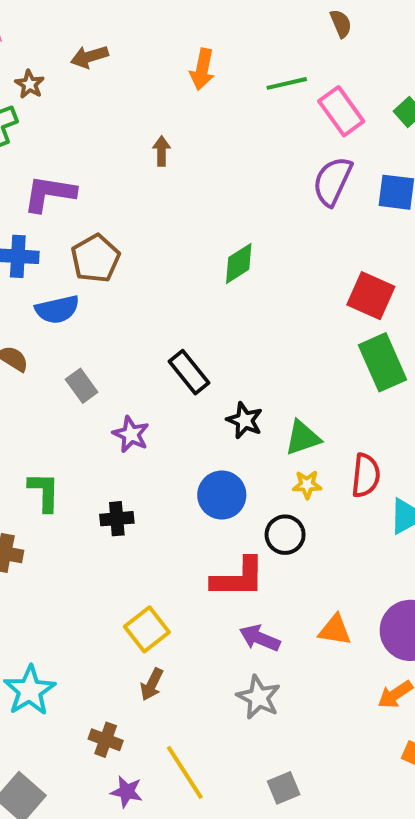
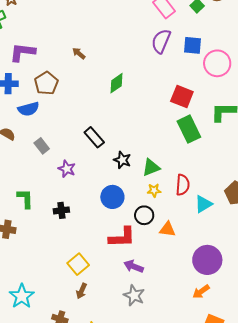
brown arrow: (162, 151) -> (79, 53), moved, turned -48
orange triangle: (335, 630) -> (167, 229), moved

